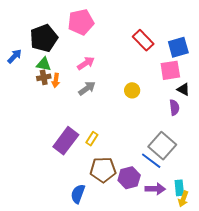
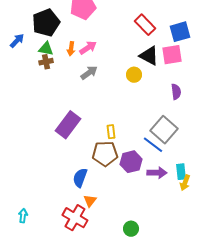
orange arrow: (56, 80) -> (71, 49), moved
black triangle: (183, 89) -> (149, 56), moved, size x1.5
yellow rectangle: (92, 139) -> (111, 132), moved, turned -40

